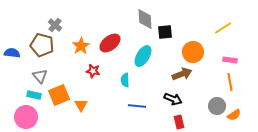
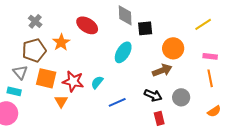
red ellipse: (110, 43) -> (87, 25), moved, turned 70
brown pentagon: (42, 45) -> (34, 50), moved, turned -30
red star: (93, 71) -> (73, 81), moved, size x1.5
cyan semicircle: (125, 80) -> (97, 82), moved, turned 40
orange square: (59, 95) -> (46, 78), moved, turned 35
blue line: (137, 106) -> (117, 102), turned -30
gray circle: (217, 106) -> (181, 97), moved

